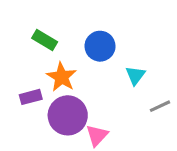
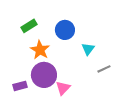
green rectangle: (45, 40) -> (29, 26), turned -63
purple rectangle: (31, 97) -> (20, 86), moved

